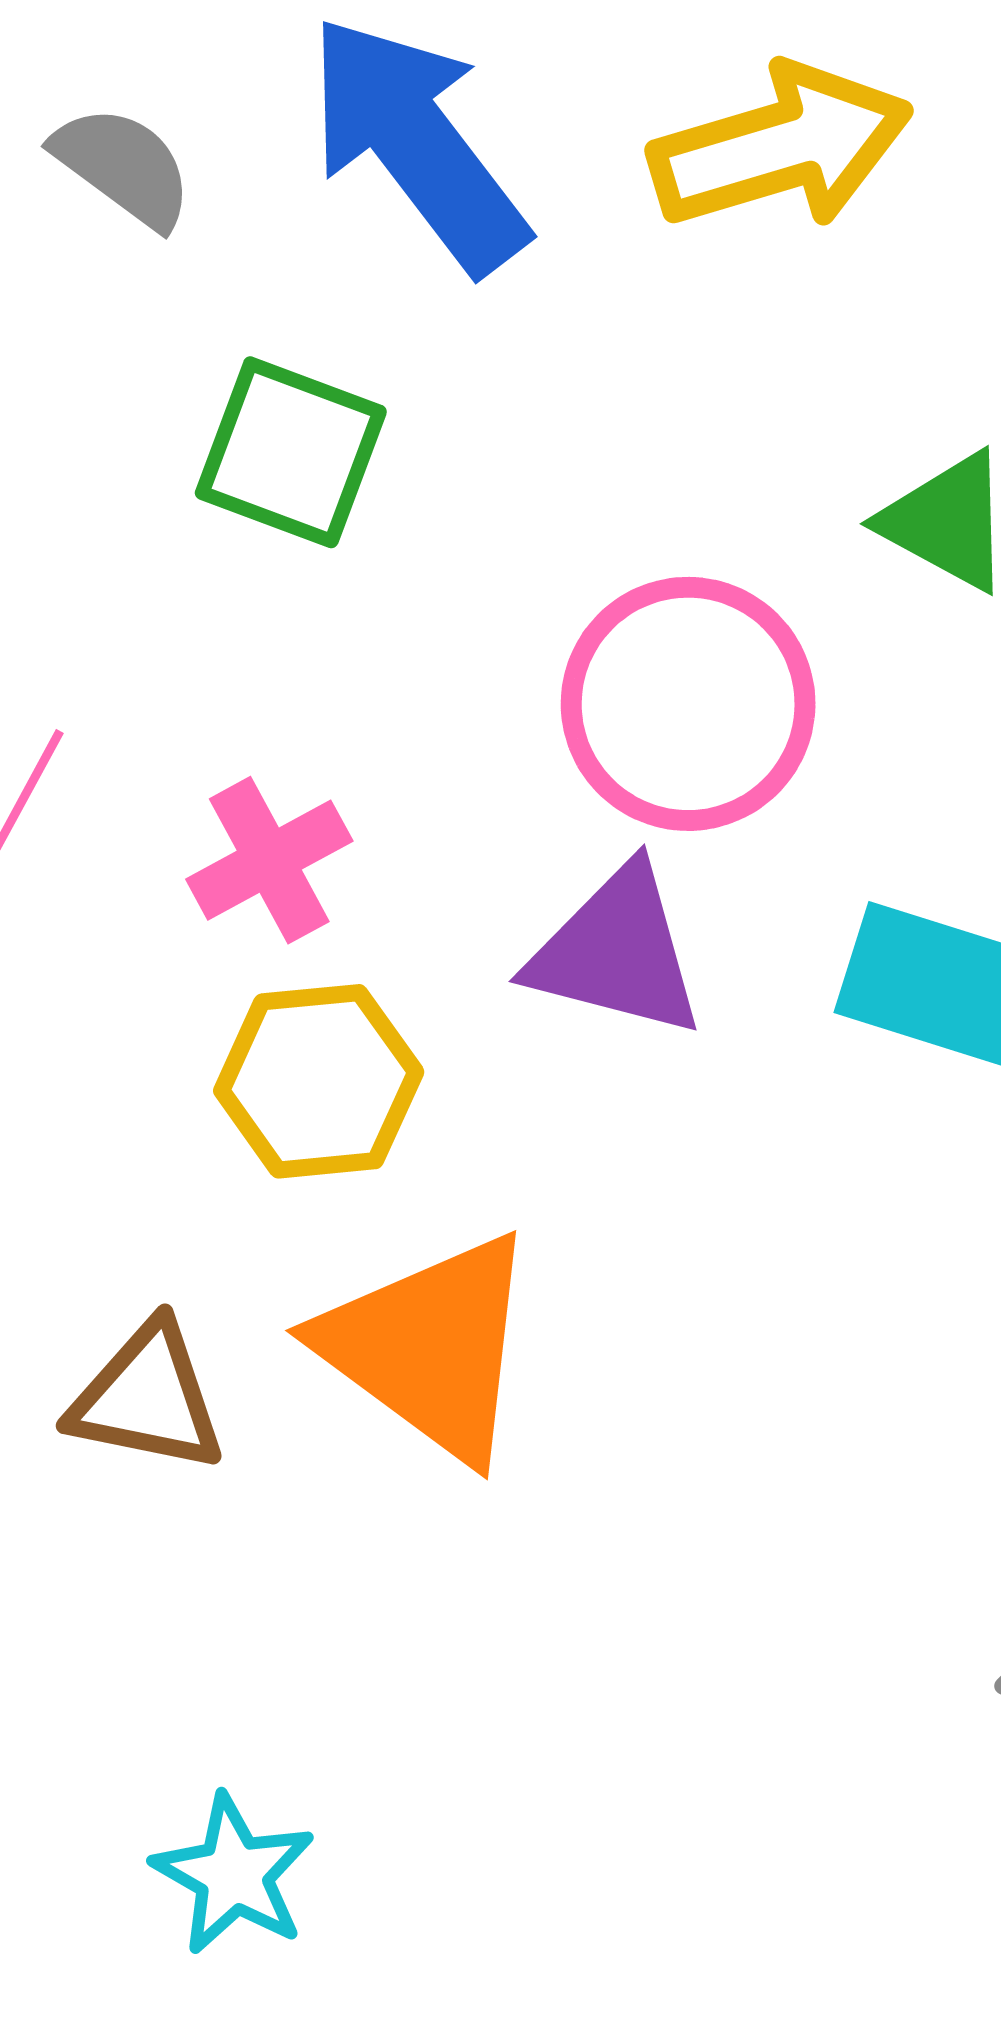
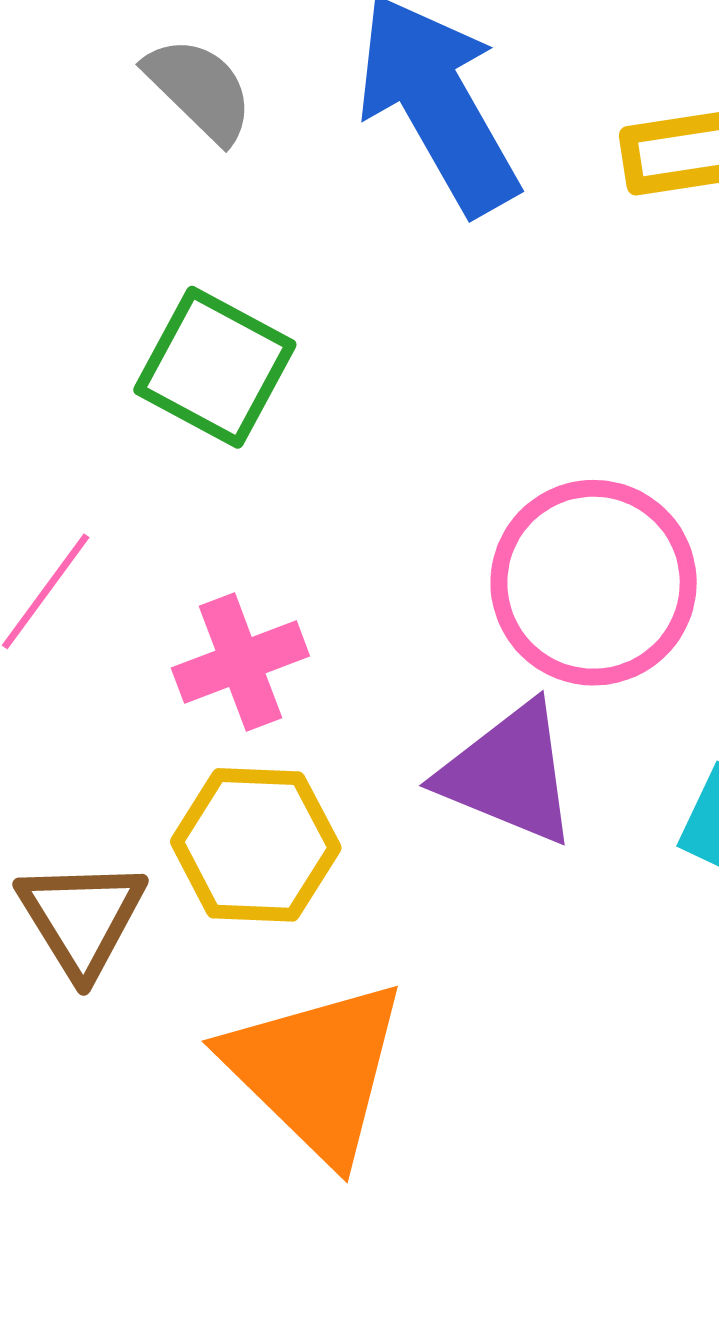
green square: (291, 452) -> (215, 367), moved
brown triangle: (147, 1398) -> (82, 918), moved, turned 39

